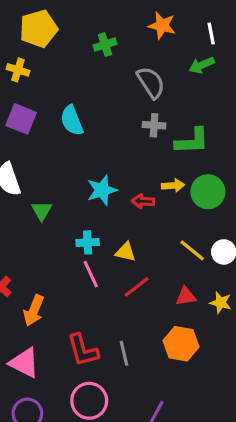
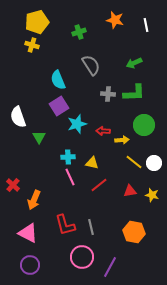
green arrow: (202, 65) -> (134, 63), moved
yellow cross: (18, 70) -> (32, 45), moved
gray semicircle: (151, 83) -> (91, 65), moved
purple square: (21, 119) -> (59, 106), moved, turned 36
gray cross: (154, 125) -> (108, 94), moved
yellow arrow: (173, 185) -> (122, 140), moved
orange hexagon: (181, 344) -> (134, 232), moved
pink circle: (89, 401) -> (82, 257), moved

